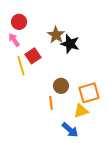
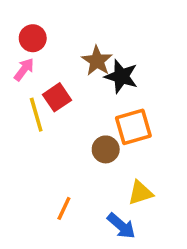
pink arrow: (14, 40) -> (24, 69), turned 72
orange square: (89, 93) -> (133, 127), moved
orange line: (51, 103) -> (64, 208), moved, turned 32

